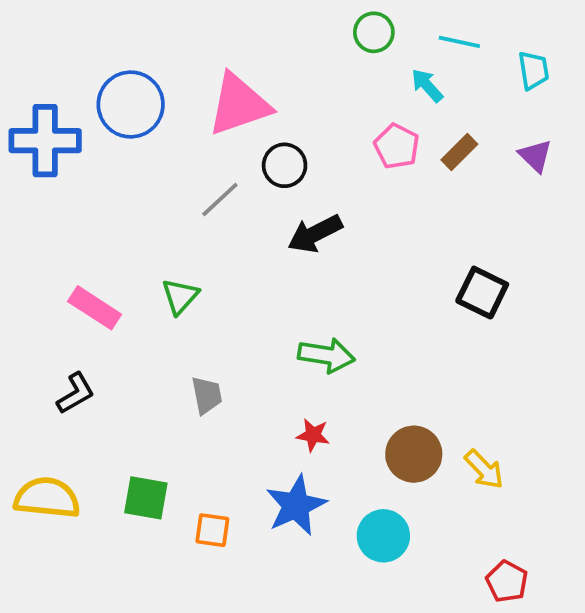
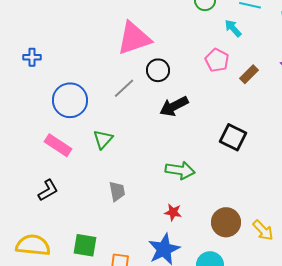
blue circle: (131, 105) -> (70, 100), moved
blue cross: (45, 141) -> (32, 57), size x0.5
brown rectangle: (459, 152) -> (249, 74), moved
black square: (482, 293) -> (233, 137), moved

